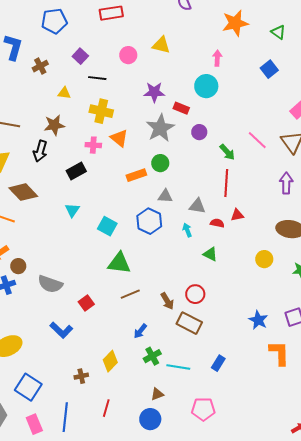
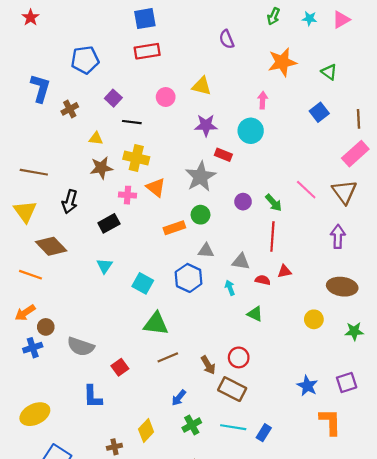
purple star: (154, 92) -> (206, 125), moved
brown star: (54, 125) -> (101, 168), moved
purple circle: (199, 132) -> (243, 202), moved
blue L-shape: (61, 330) -> (93, 397), turned 45
cyan line: (178, 367) -> (233, 427), moved

